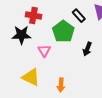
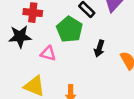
pink triangle: (44, 51) -> (48, 53), turned -40

